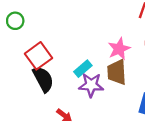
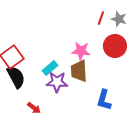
pink star: (119, 49) -> (81, 51), turned 30

